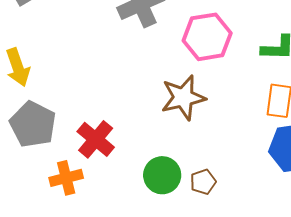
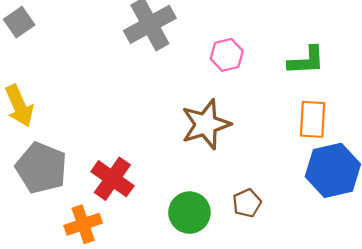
pink hexagon: (207, 37) -> (227, 55), size x0.6
brown pentagon: (203, 182) -> (247, 203), moved

